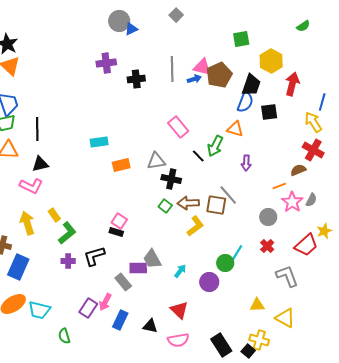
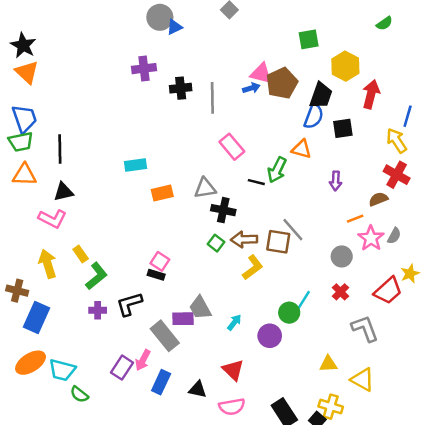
gray line: (172, 69) -> (212, 98), moved
black line: (198, 156) -> (256, 182), turned -32
purple arrow: (246, 163) -> (336, 181), moved
gray rectangle: (123, 282) -> (165, 336), size x1.4
green semicircle: (64, 336) -> (79, 394), moved, turned -35

